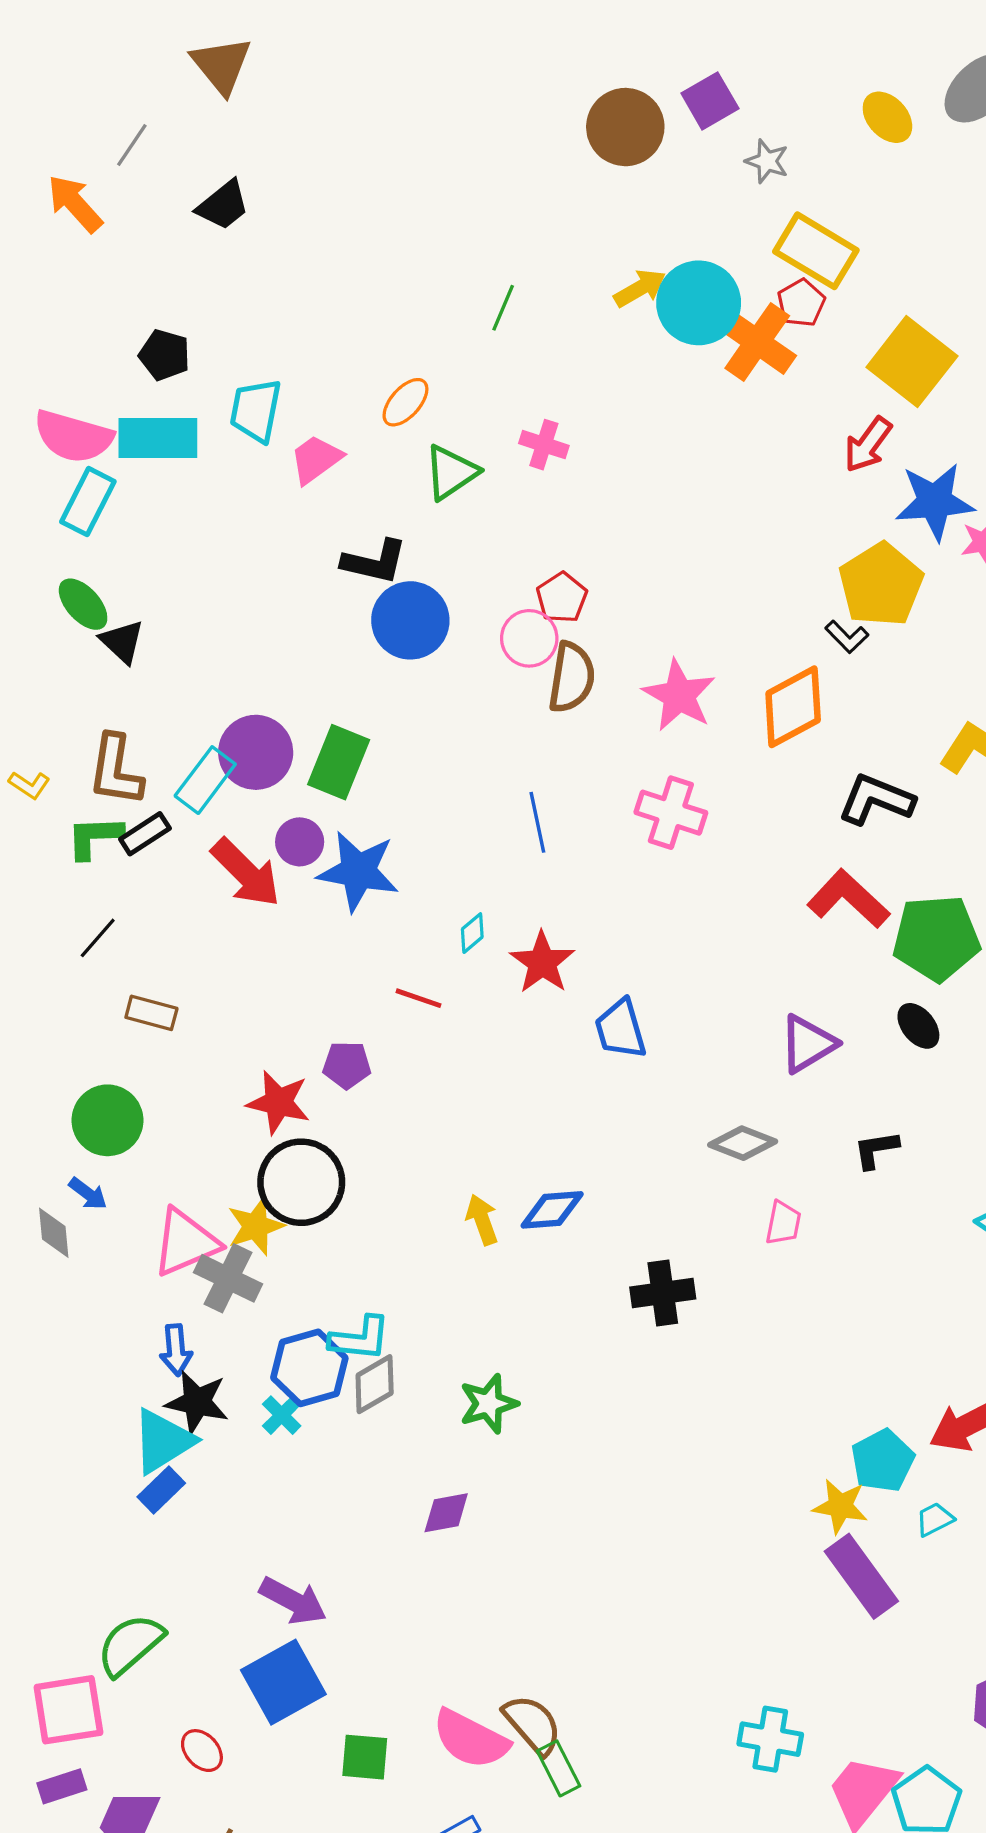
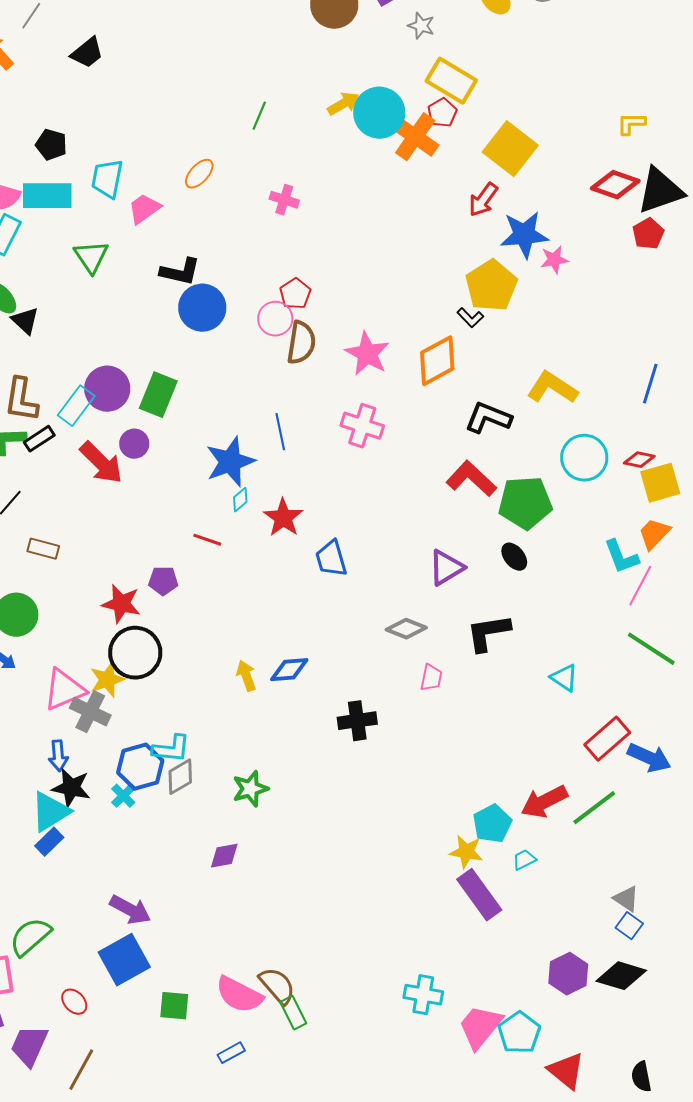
green triangle: (451, 472) -> (91, 257), moved, turned -30
blue star: (358, 871) -> (230, 462), moved, turned -30
black L-shape: (876, 1150) -> (488, 633), size x1.6

